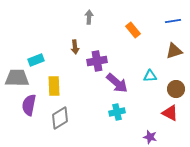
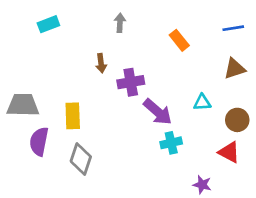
cyan rectangle: (36, 60) -> (48, 24), moved
cyan cross: (117, 112) -> (171, 143), moved
gray diamond: (60, 118) -> (81, 159), turned -40

